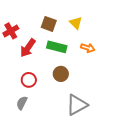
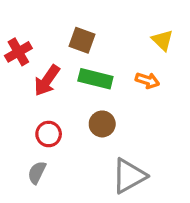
yellow triangle: (76, 23) -> (162, 40), moved

